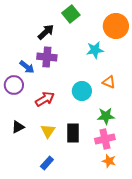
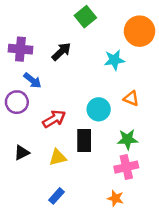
black arrow: (46, 32) -> (61, 52), moved
purple cross: (47, 57) -> (20, 49), moved
yellow triangle: (48, 131) -> (58, 157), turned 42
black rectangle: (73, 133) -> (84, 141), moved
orange star: (109, 161) -> (115, 198), moved

